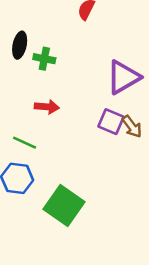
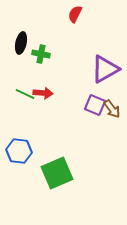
green line: (25, 143) -> (25, 94), moved
green square: (64, 206) -> (57, 173), turned 32

